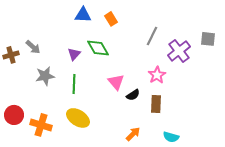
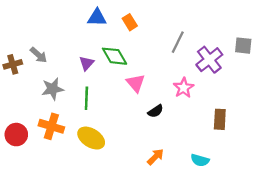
pink triangle: (116, 82) -> (136, 83), moved
brown rectangle: (156, 104) -> (220, 119), moved
orange cross: (41, 125) -> (51, 126), moved

